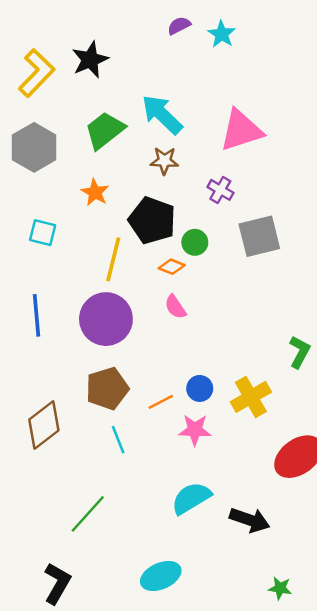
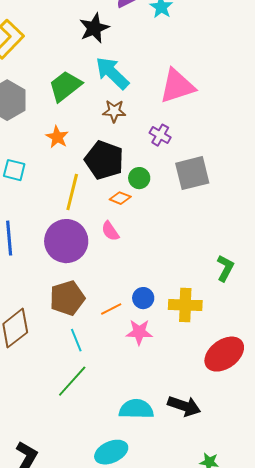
black star: (90, 60) -> (94, 28), moved
pink semicircle: (175, 307) -> (110, 231), moved
yellow cross: (251, 397) -> (185, 305), turned 32
cyan semicircle: (191, 498) -> (136, 409), moved, turned 32
green line: (88, 514) -> (72, 381), moved

